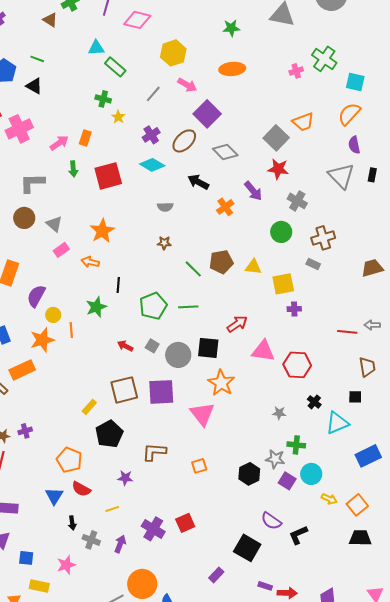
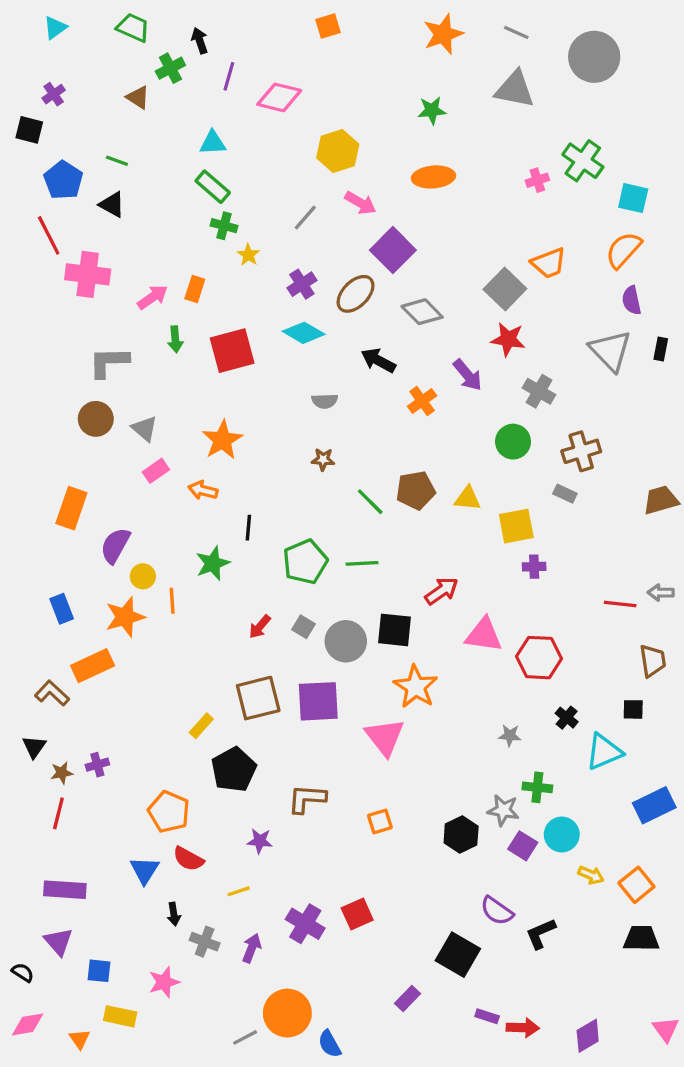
green rectangle: (115, 67) -> (213, 187), moved
pink cross: (19, 129) -> (88, 274), turned 32
red arrow: (125, 346) -> (260, 627), turned -77

